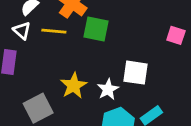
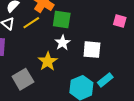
yellow line: (54, 31) -> (31, 23), turned -36
white star: (108, 89) -> (62, 43), moved

